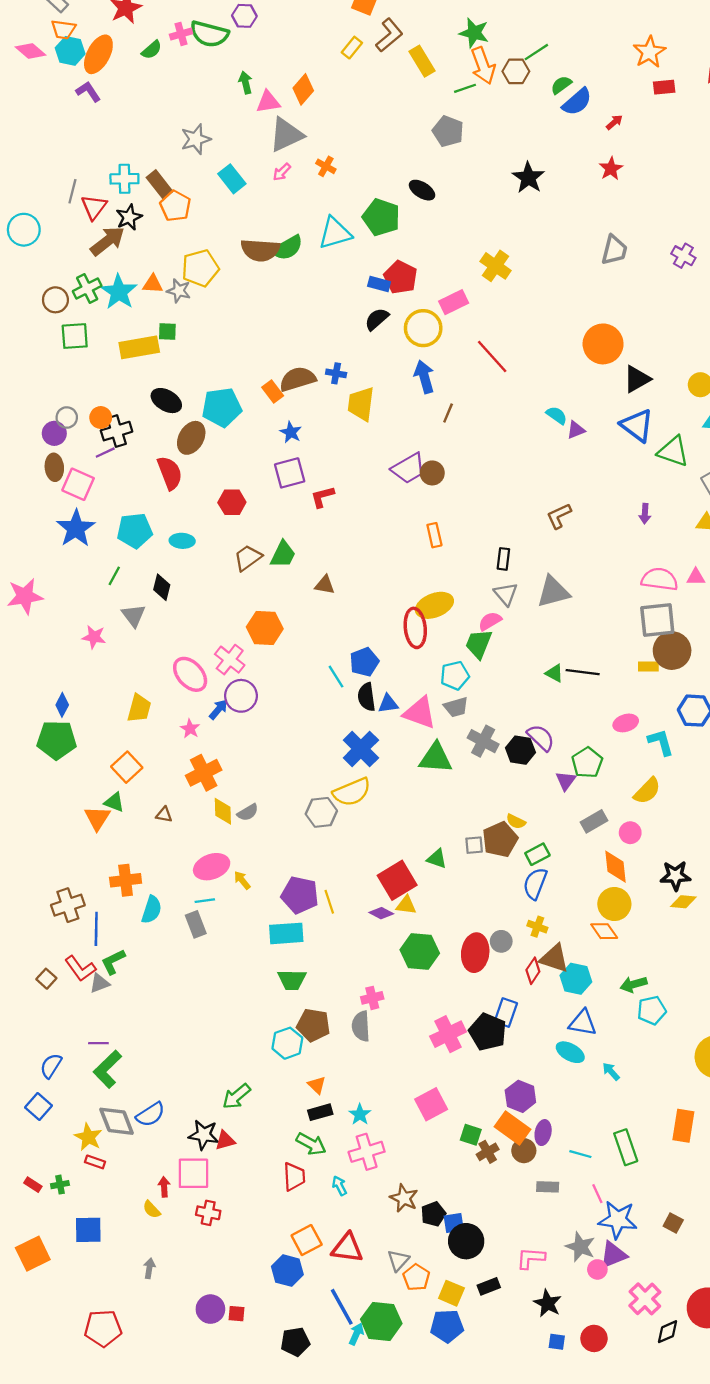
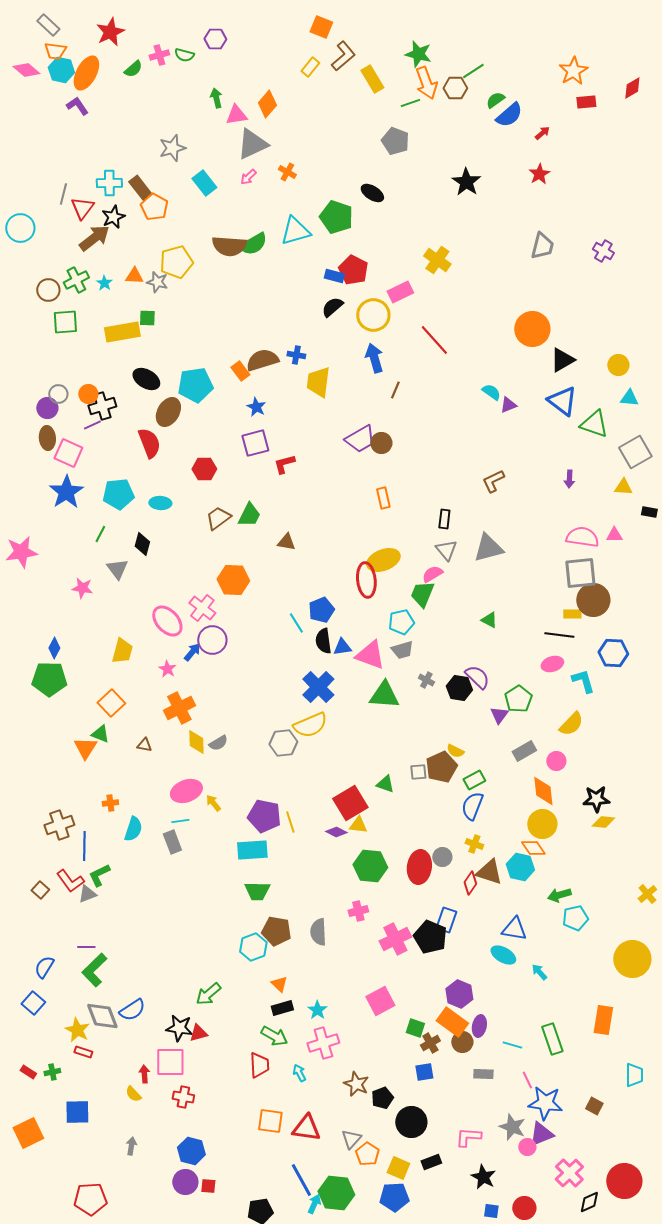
green semicircle: (209, 34) -> (184, 55), size x0.6
cyan star: (119, 292) -> (104, 283), size x0.5
black line: (583, 672) -> (559, 635), moved
gray cross: (483, 741) -> (426, 680), size x0.6
orange cross: (126, 880) -> (110, 803), size x0.6
cyan hexagon: (576, 979) -> (520, 867), moved
pink cross: (372, 998) -> (358, 911), moved
blue square: (454, 1223) -> (424, 1072), moved
orange square: (307, 1240) -> (270, 1121), turned 36
blue hexagon: (287, 1271) -> (191, 1151), moved

